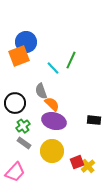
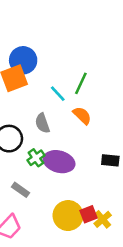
orange semicircle: (52, 104) -> (82, 115), moved
green cross: (23, 126) -> (36, 158), moved
yellow circle: (52, 151) -> (68, 216), moved

